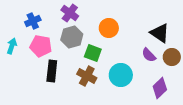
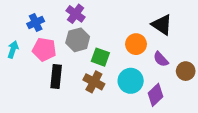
orange circle: (109, 28) -> (136, 44), moved
black triangle: (160, 33) -> (162, 25), moved
brown circle: (172, 57) -> (186, 71), moved
purple diamond: (160, 88) -> (155, 95), moved

